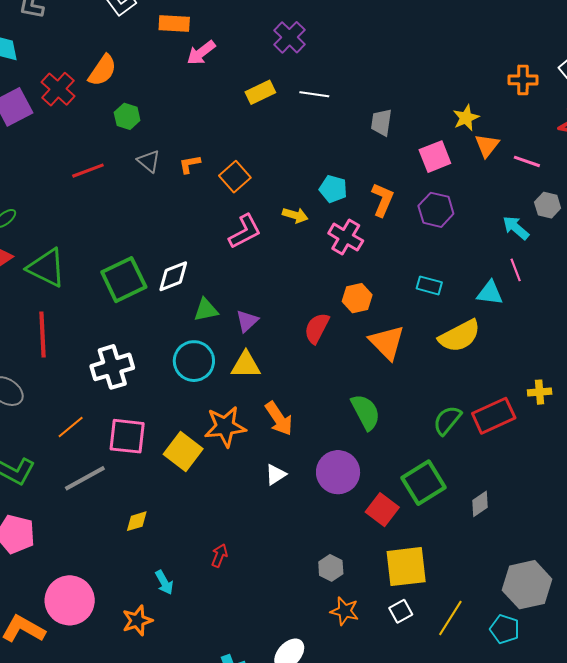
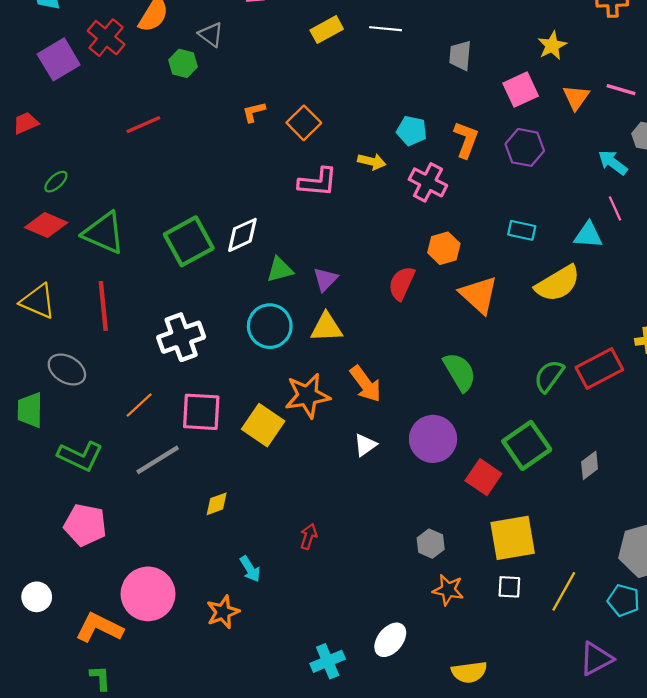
orange triangle: (487, 145) -> (576, 97), moved
gray triangle: (149, 161) -> (211, 35), moved
pink L-shape: (245, 231) -> (318, 182), turned 36
white square: (401, 611) -> (509, 587), turned 35

